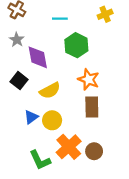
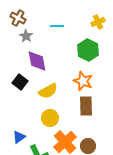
gray star: (17, 40) -> (26, 36), moved
green hexagon: (76, 45) -> (88, 50), moved
blue triangle: (31, 117) -> (19, 137), moved

